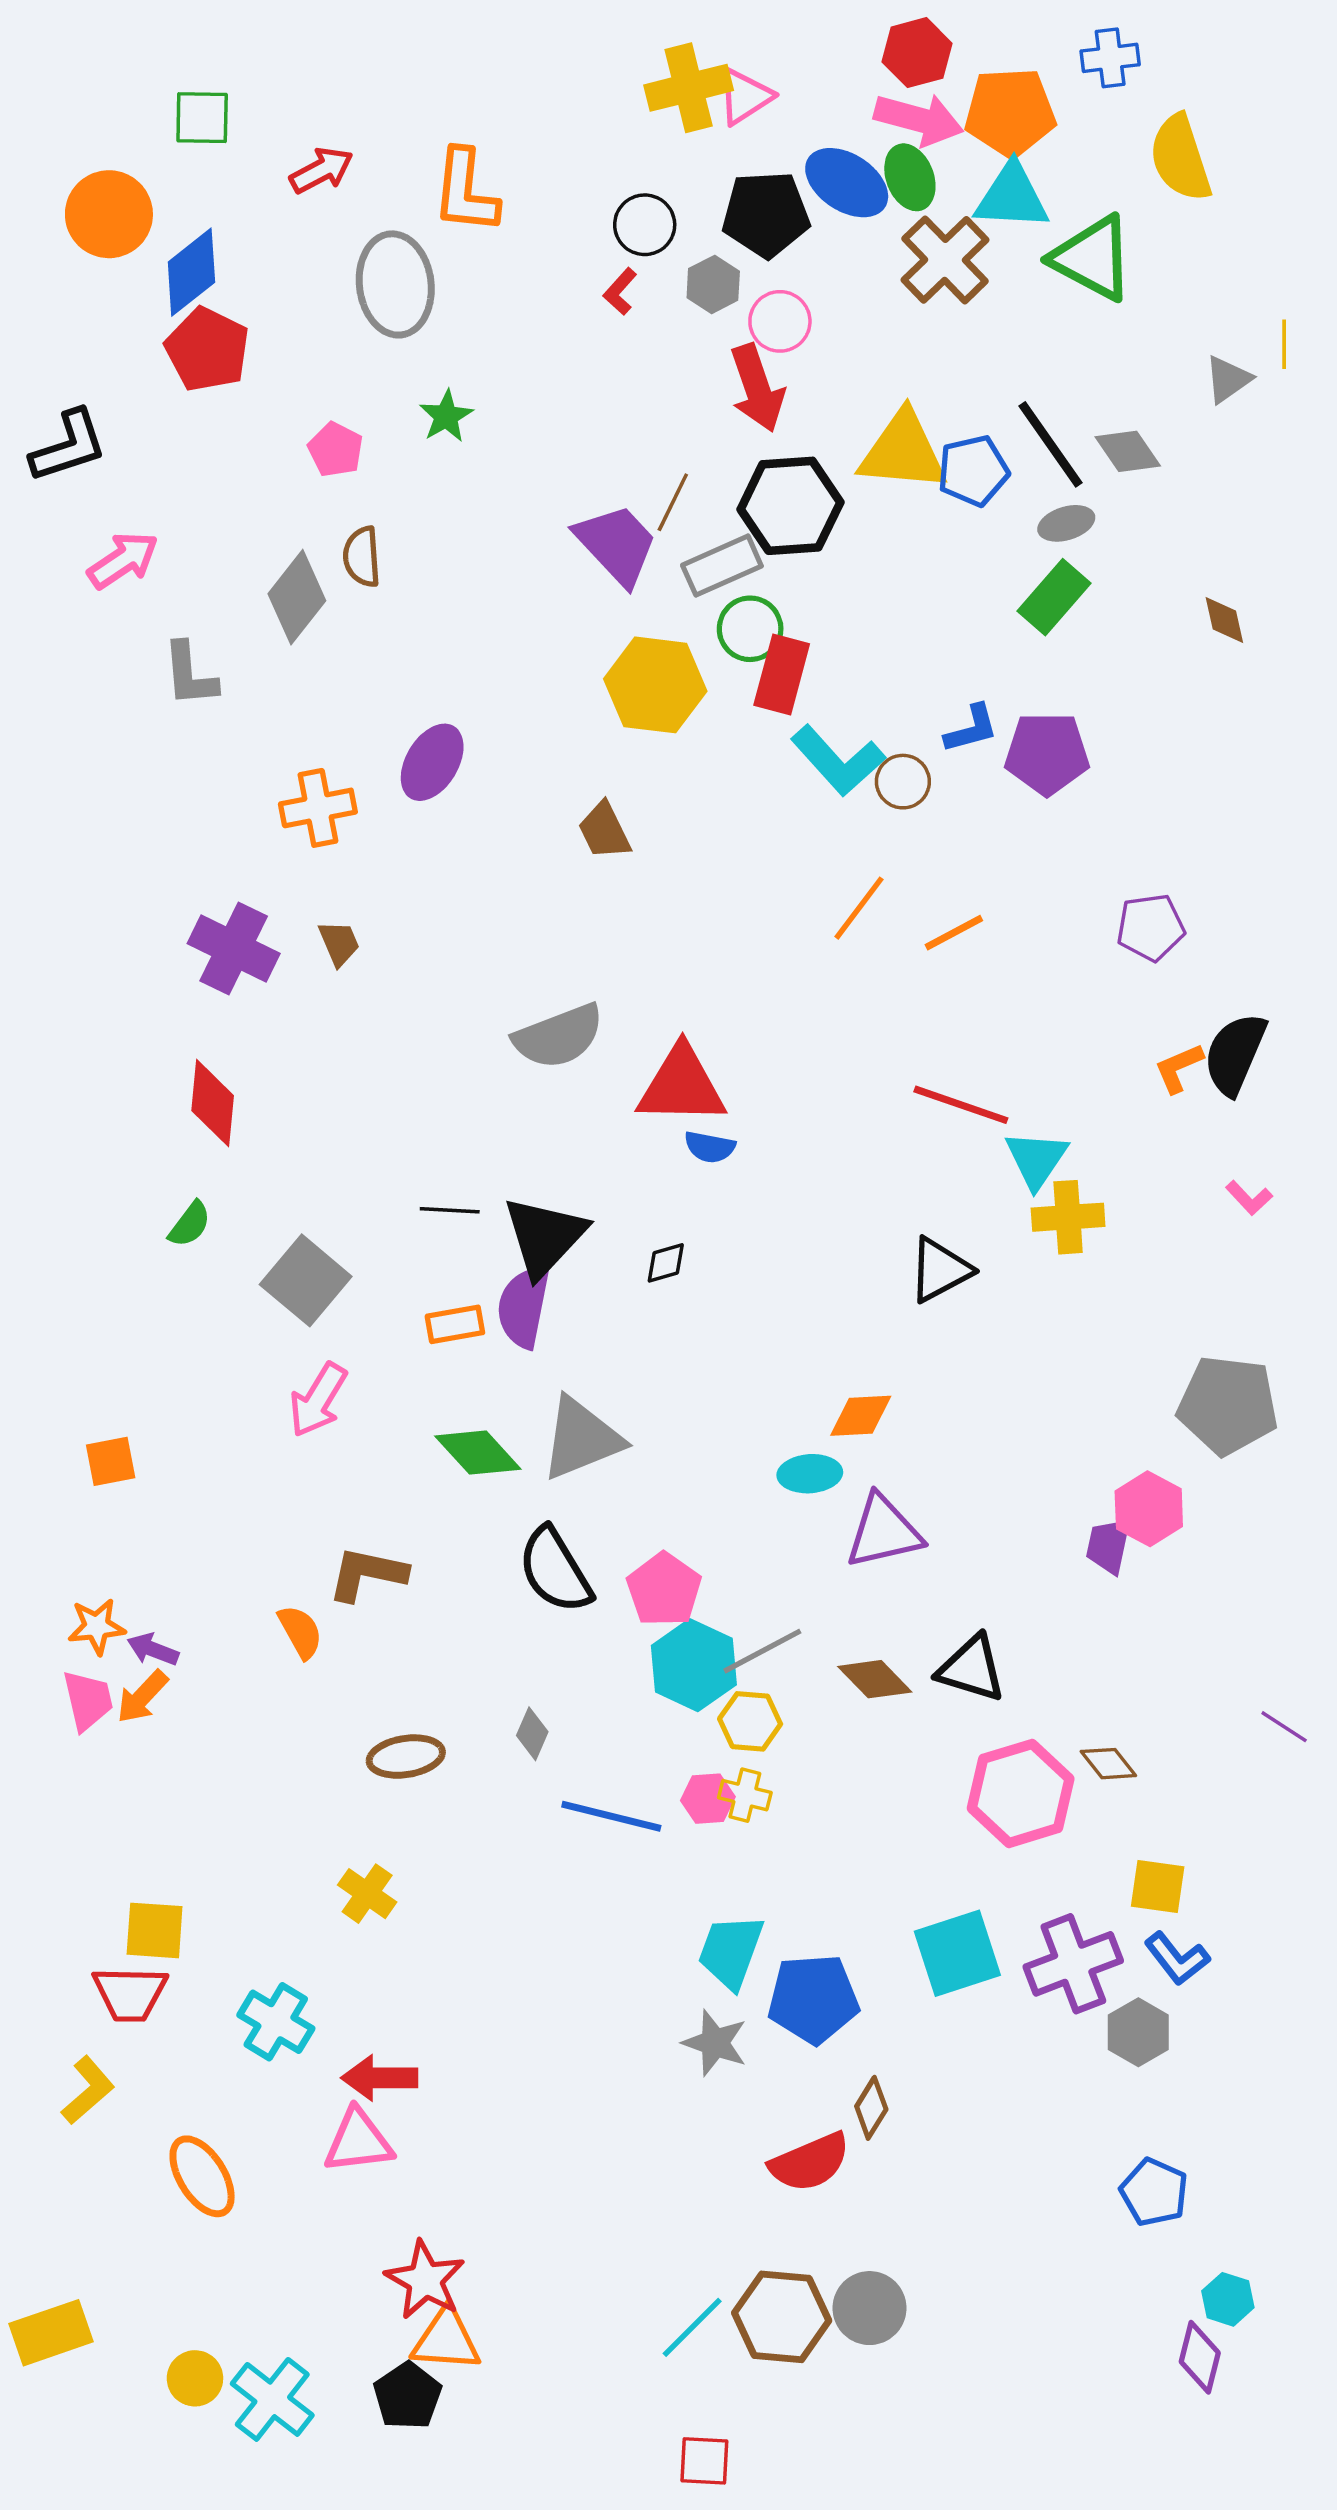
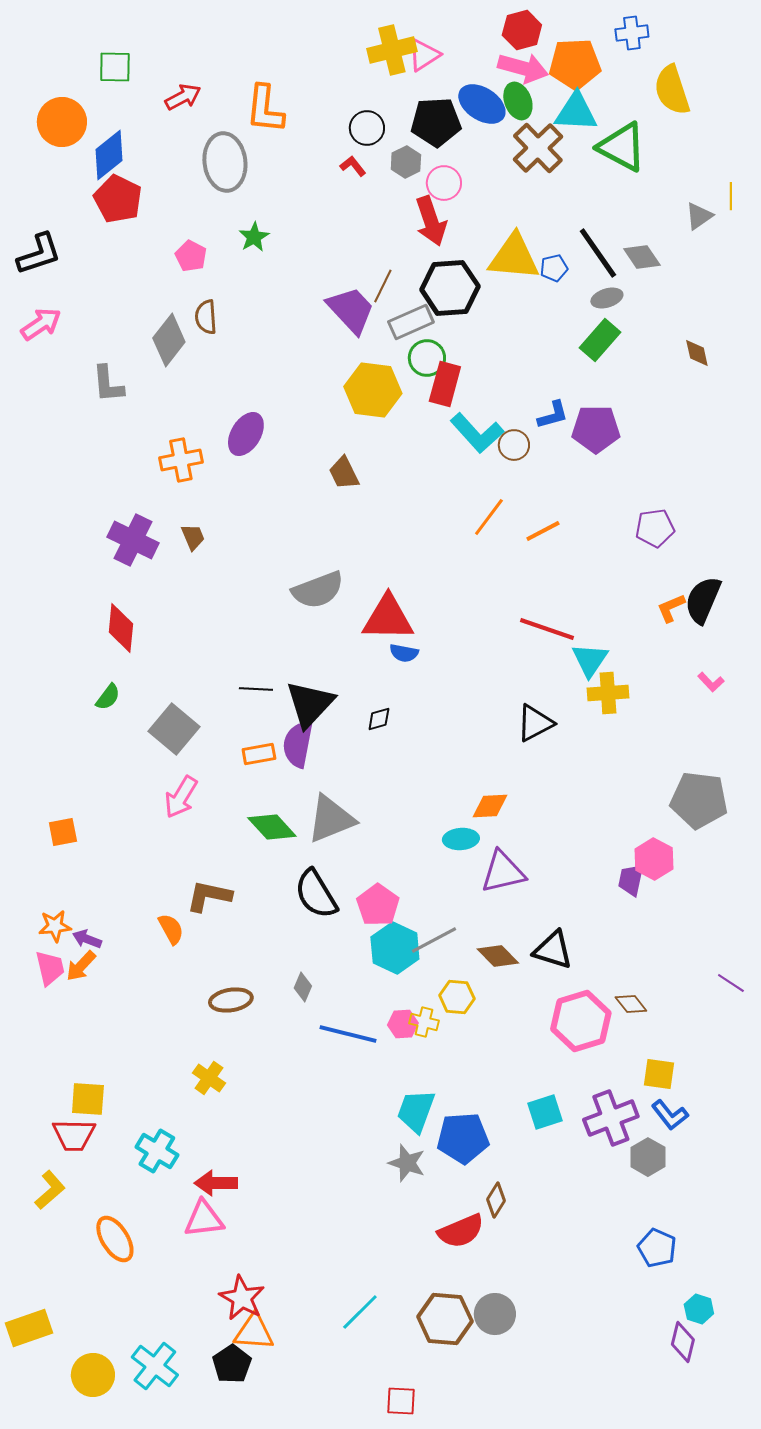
red L-shape: (620, 292) -> (353, 166), turned 100
blue pentagon: (973, 471) -> (554, 268), size x0.7
pink arrow: (123, 560) -> (41, 324), moved
yellow hexagon: (750, 1721) -> (457, 997), moved
cyan square: (957, 1953) -> (545, 1112), size x0.7
cyan line: (692, 2327) -> (360, 1312), moved
yellow circle: (195, 2378) -> (93, 1375), moved, size x1.4

